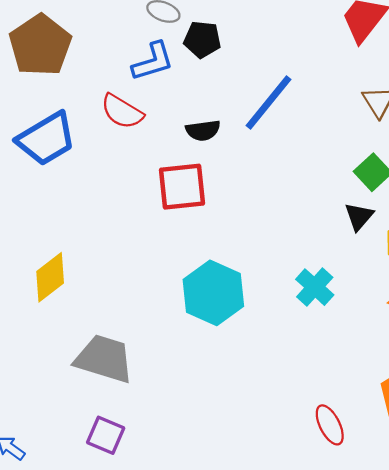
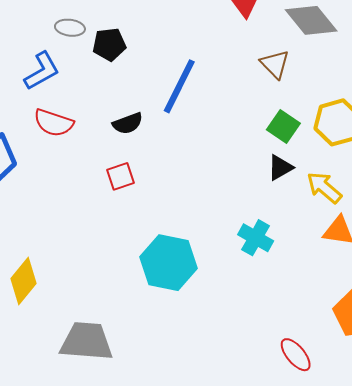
blue L-shape: (153, 61) -> (42, 71), moved
red square: (182, 187) -> (120, 176), size x0.6
black triangle: (359, 216) -> (280, 168), turned 32

